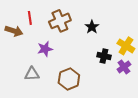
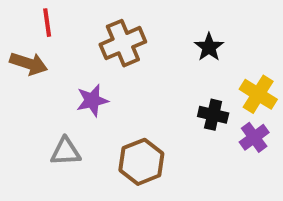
red line: (30, 18) -> (47, 23), moved
black star: (92, 27) -> (209, 47), moved

